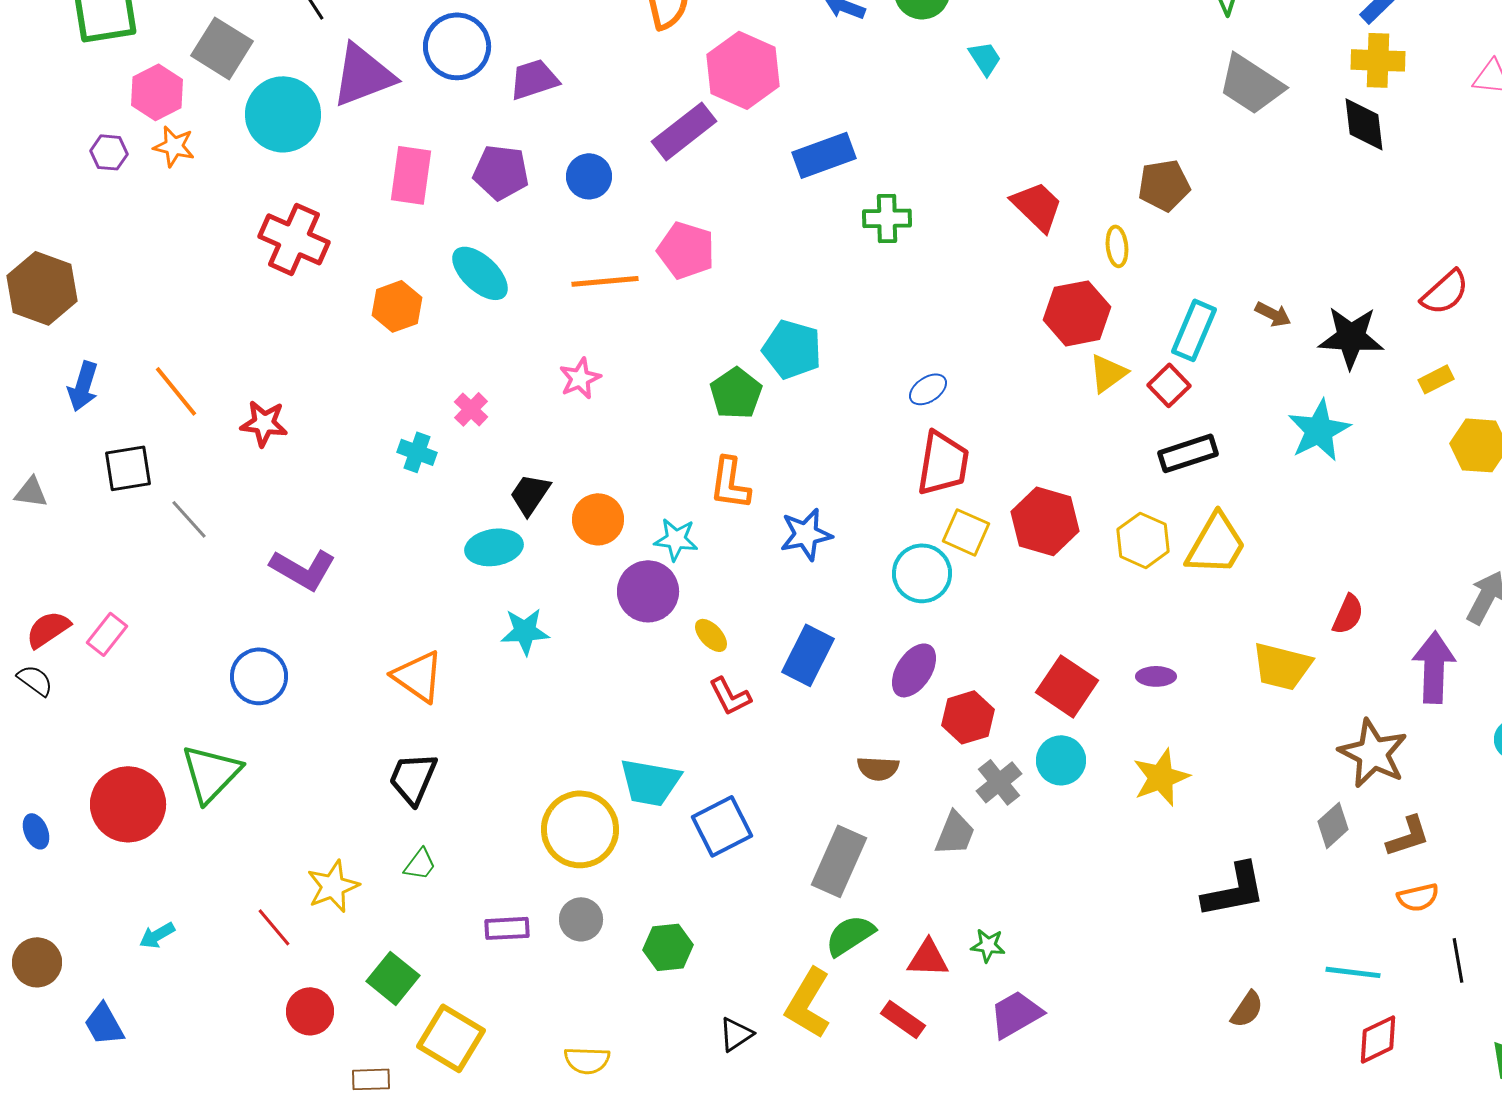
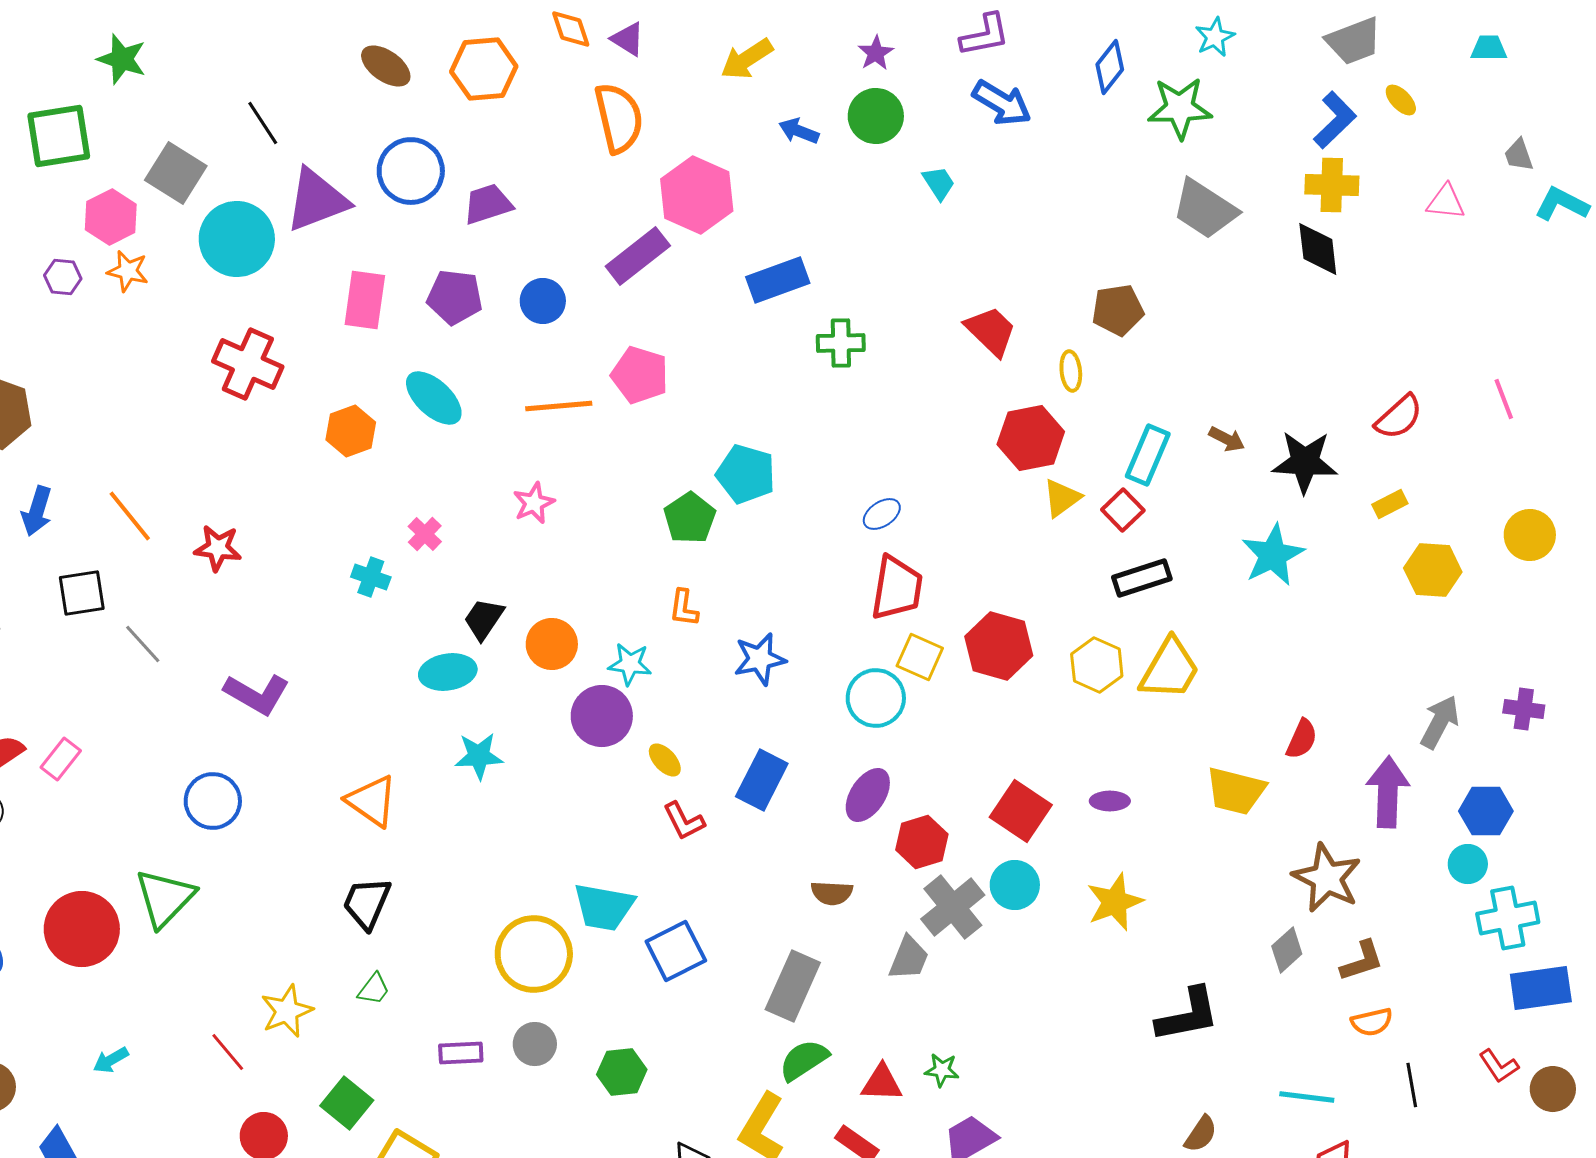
orange L-shape: (730, 483) -> (684, 608), size x0.7
gray cross: (999, 782) -> (953, 907), size x1.4

